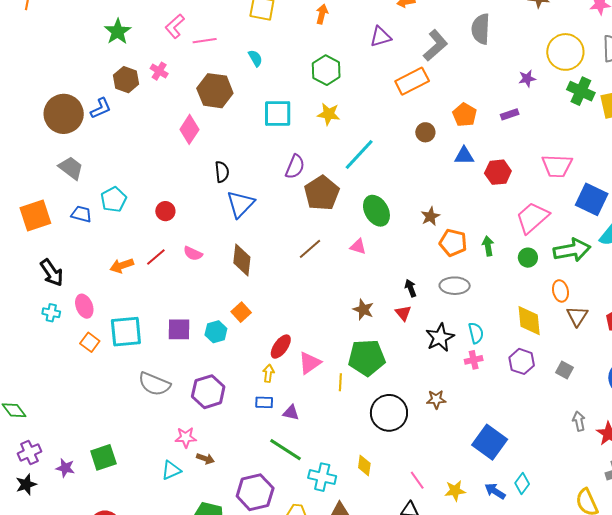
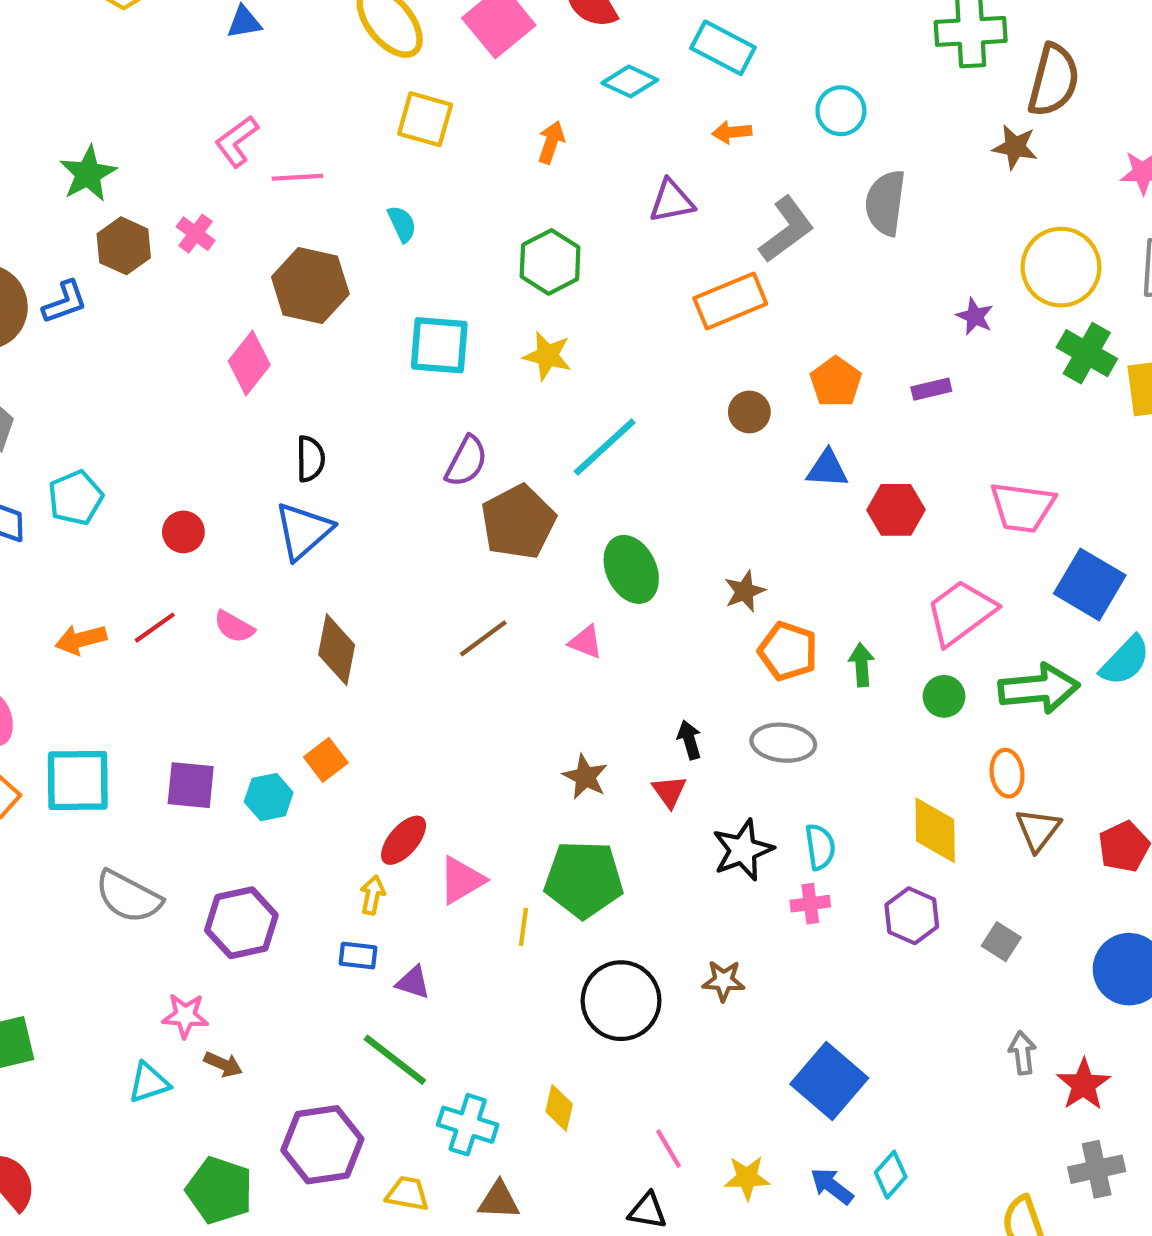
green star: (118, 32) -> (88, 174), moved
purple star: (527, 79) -> (975, 316), turned 30
blue triangle: (241, 204) -> (303, 531), moved

